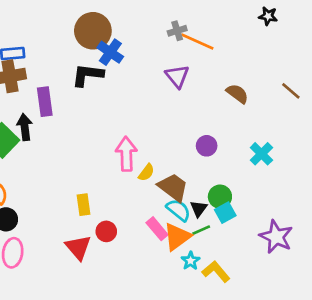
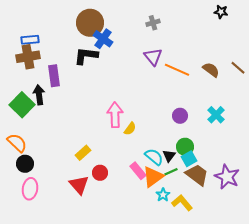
orange line: (197, 41) -> (177, 70), moved
brown semicircle: (237, 94) -> (211, 70), moved
purple circle: (207, 146) -> (180, 116), moved
brown trapezoid: (173, 187) -> (197, 175), moved
yellow rectangle: (84, 205) -> (83, 153), turned 56

